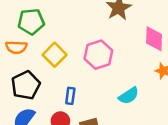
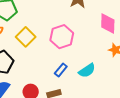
blue rectangle: (70, 96) -> (61, 70), moved, turned 32

